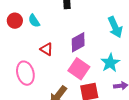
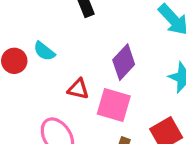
pink square: (79, 69) -> (114, 105), moved

